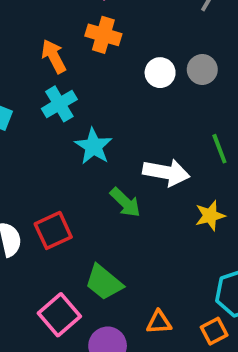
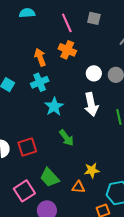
white arrow: (166, 172) -> (91, 104), moved, turned 60
yellow star: (210, 216) -> (92, 170), moved
orange triangle: (159, 322) -> (78, 187), moved

